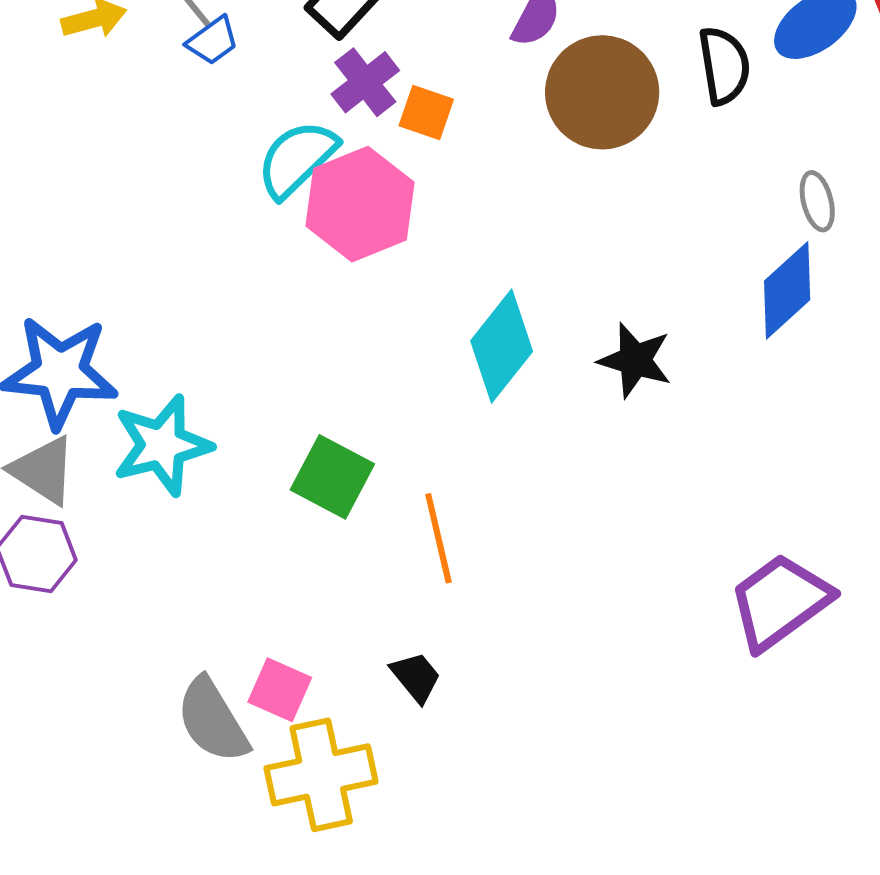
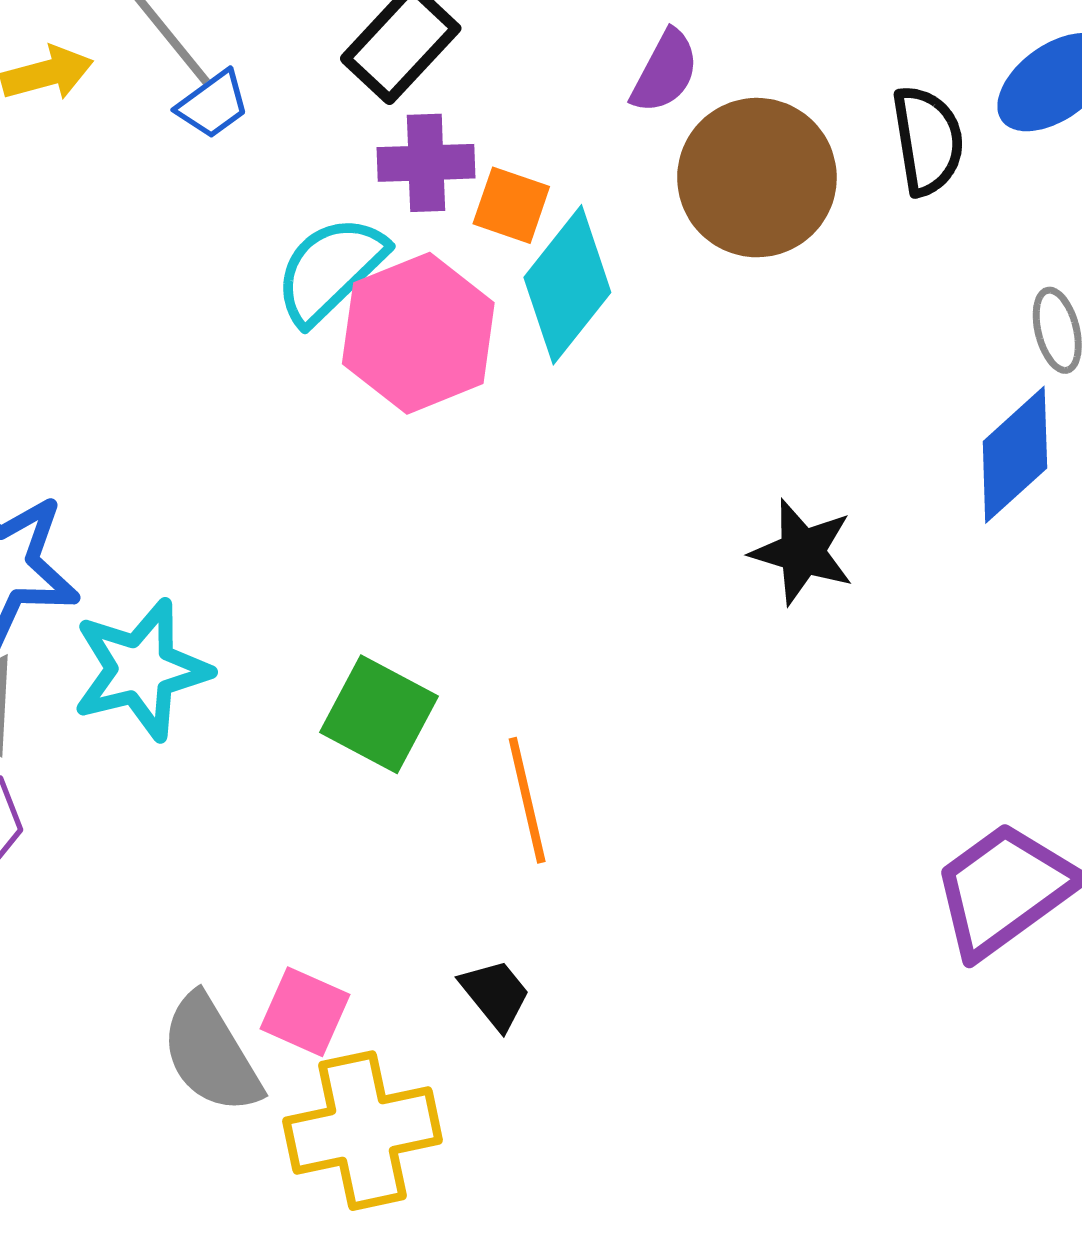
purple cross: (365, 82) -> (426, 163), turned 36
cyan diamond: (502, 346) -> (567, 285), moved

